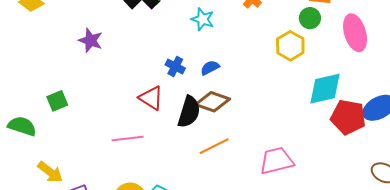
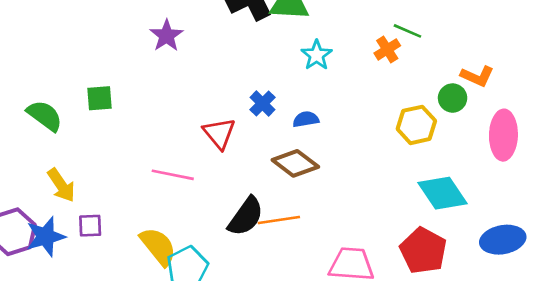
cyan diamond: (325, 89) -> (443, 193), turned 51
black semicircle: (189, 112) -> (246, 216), moved
red pentagon: (348, 117) -> (423, 251), moved

